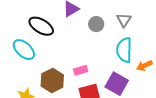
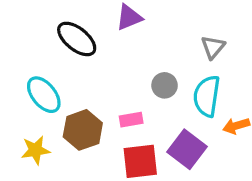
gray circle: (96, 24) -> (165, 85), moved
cyan ellipse: (24, 50) -> (44, 95), moved

